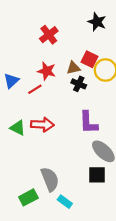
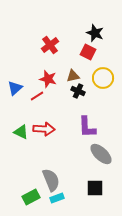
red square: (89, 59) -> (88, 52), moved
black square: (97, 175) -> (95, 188), moved
cyan rectangle: (65, 202) -> (57, 198), moved, turned -56

